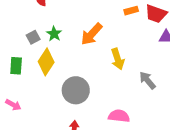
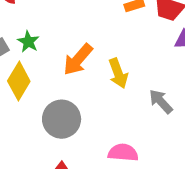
orange arrow: (92, 34) -> (78, 59), moved

